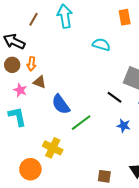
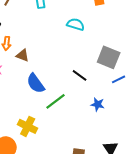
brown triangle: (40, 82) -> (23, 55), moved
black line: (114, 97) -> (80, 75), moved

